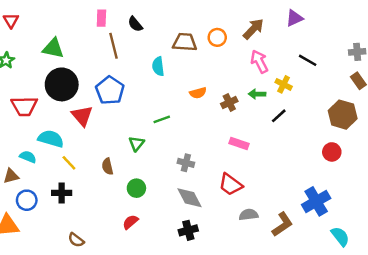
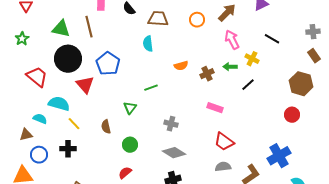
brown trapezoid: (185, 42) -> (158, 19), moved
brown line: (114, 46) -> (89, 27), moved
red trapezoid: (24, 106) -> (37, 77), turned -140
red trapezoid: (230, 185) -> (224, 142), moved
gray diamond: (189, 198) -> (174, 153), turned -30

